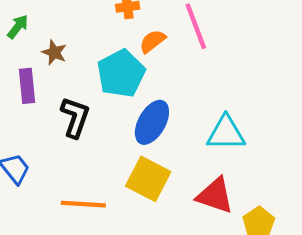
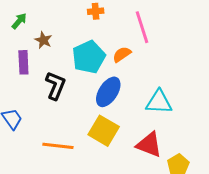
orange semicircle: (153, 41) -> (122, 54), moved

